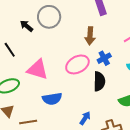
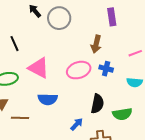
black arrow: (26, 26) -> (35, 11), moved
blue cross: (104, 58) -> (106, 69), turned 32
black semicircle: (99, 81) -> (97, 104), moved

